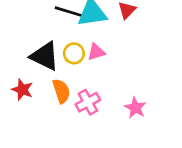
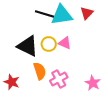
pink triangle: (96, 52) -> (65, 43), turned 40
red star: (22, 90) -> (12, 82), moved

